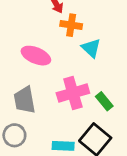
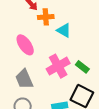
pink ellipse: (36, 56) -> (25, 45), turned 45

